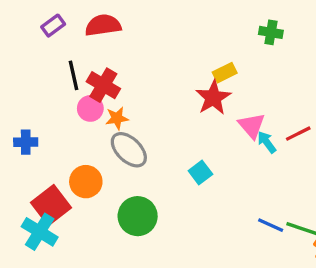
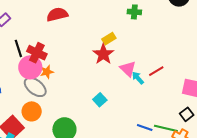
red semicircle: (103, 25) -> (57, 14), moved
pink circle: (90, 108) -> (30, 67), size x1.5
gray ellipse: (129, 150) -> (35, 87), moved

